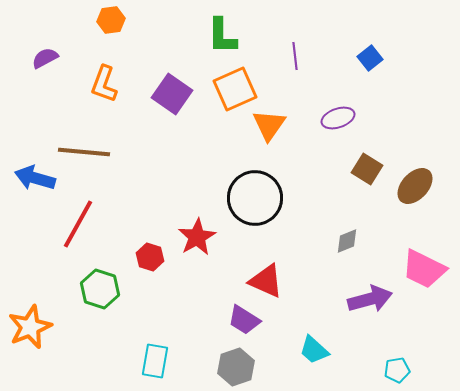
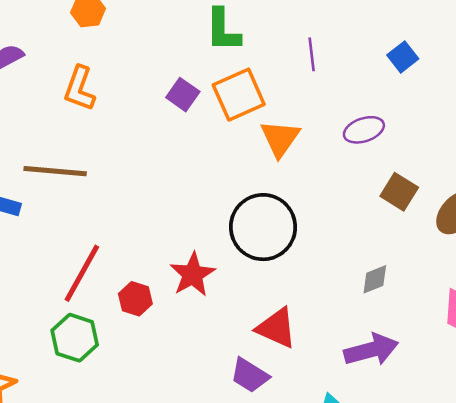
purple square: (172, 94) -> (183, 95), moved, size x0.7
red line: (78, 224) -> (82, 273), moved
purple arrow: (370, 299) -> (371, 350), moved

